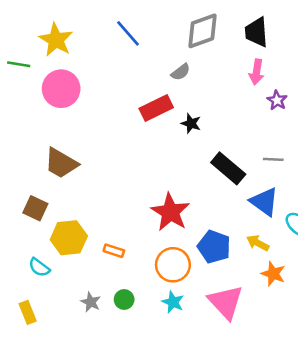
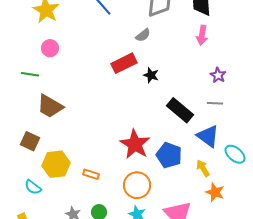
green line: (19, 64) -> (30, 74), moved
pink circle: (61, 89) -> (50, 48), size x0.6
purple star: (277, 100) -> (218, 75), moved
yellow arrow: (258, 243) -> (203, 168), turned 30
blue pentagon: (214, 247) -> (169, 155), moved

